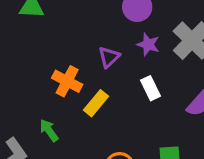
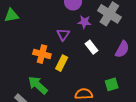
green arrow: (49, 130) -> (38, 85), size x1.5

